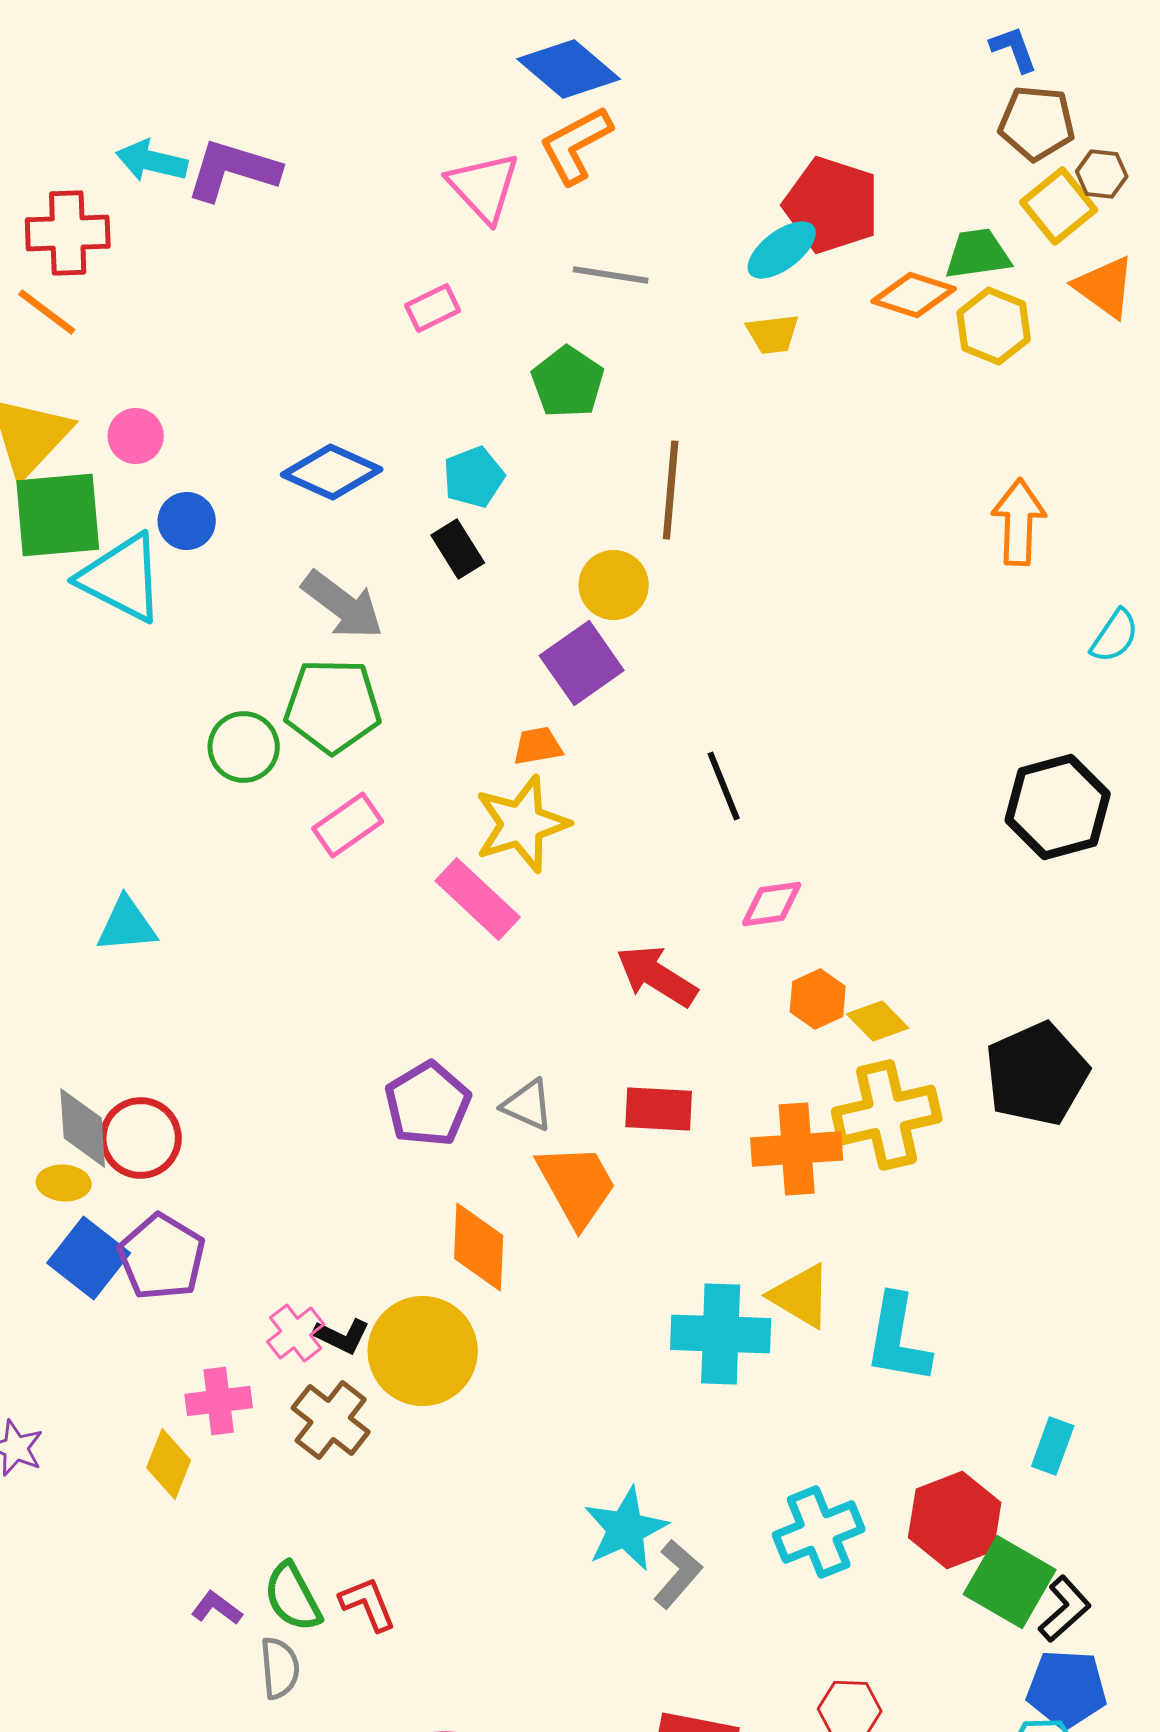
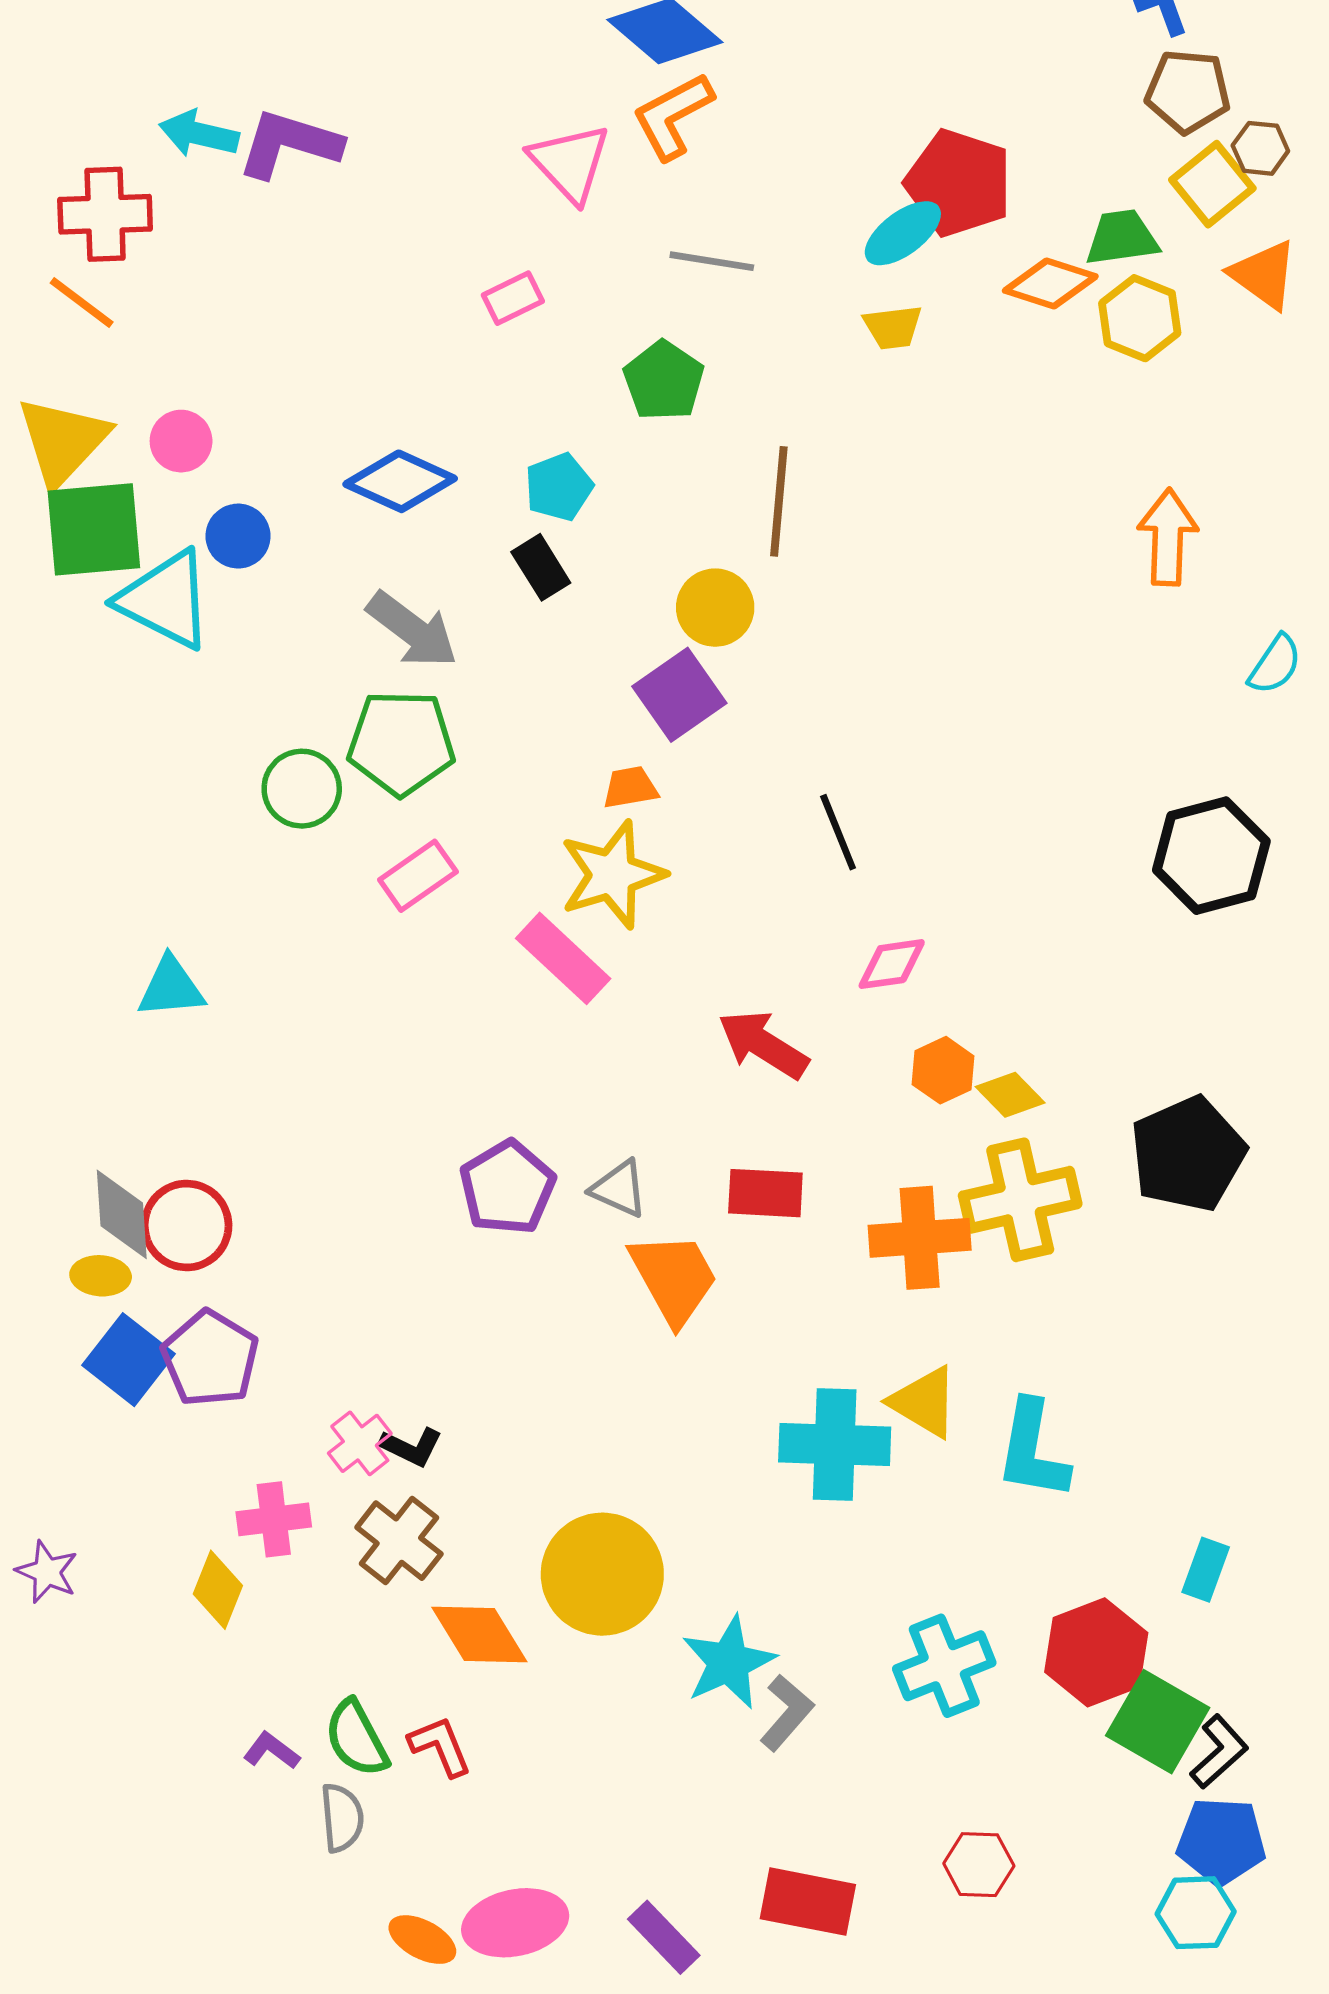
orange diamond: (479, 1247) -> (479, 1634), moved, turned -34
yellow circle: (423, 1351) -> (602, 1574), moved

